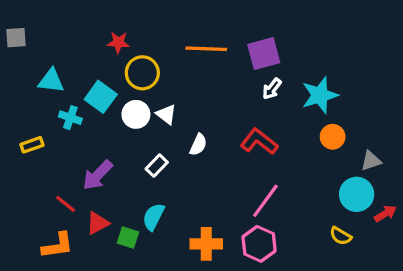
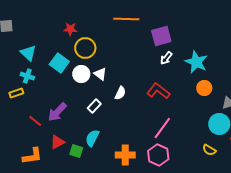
orange line: (206, 49) -> (126, 19), moved
cyan triangle: (51, 81) -> (28, 53), turned 36
cyan star: (320, 95) -> (196, 62), turned -30
cyan cross: (70, 118) -> (27, 76), moved
red line: (66, 204) -> (35, 121), moved

